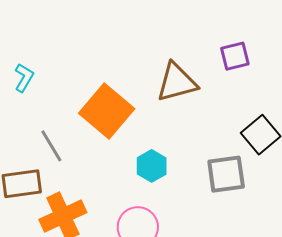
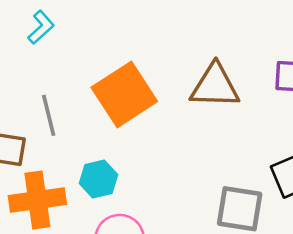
cyan hexagon: (152, 166) -> (98, 179), moved

